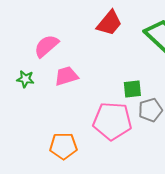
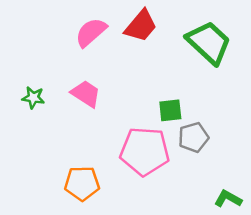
pink semicircle: (46, 46) -> (91, 32), moved
pink trapezoid: (66, 76) -> (86, 94), turned 50

